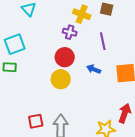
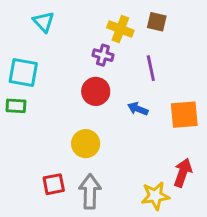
cyan square: (15, 44) -> (23, 73), turned 30
yellow circle: (61, 79) -> (86, 144), moved

